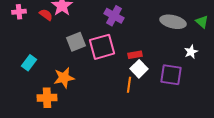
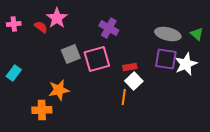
white star: (191, 52) -> (186, 64), size x1.6
cyan rectangle: (29, 63) -> (14, 73), moved
purple square: (171, 75) -> (166, 59), moved

